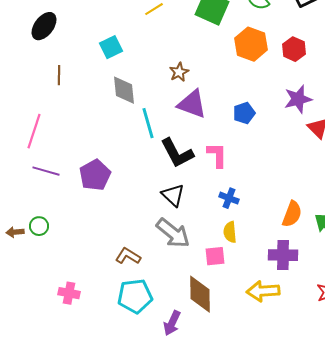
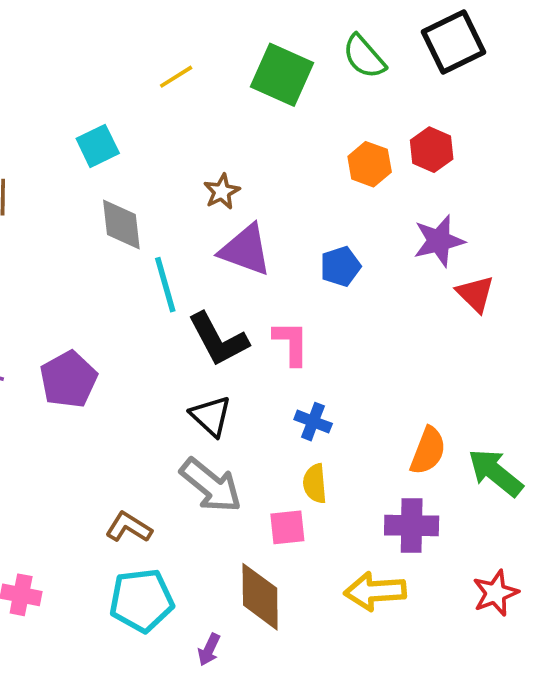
orange hexagon: (251, 44) -> (370, 164), moved, size x0.7
purple arrow: (172, 323) -> (209, 650), size x0.7

